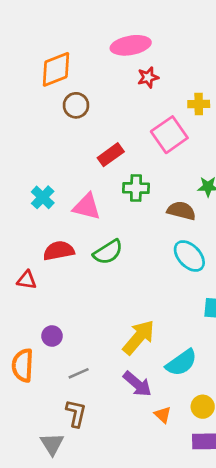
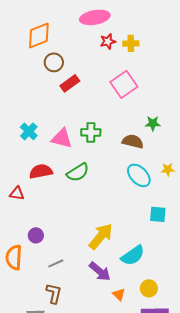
yellow cross: (199, 104) -> (131, 43), moved
red rectangle: (111, 155) -> (70, 83), moved
green cross: (136, 188) -> (91, 132), moved

